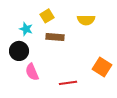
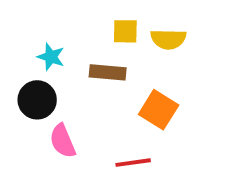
yellow square: (47, 16) -> (125, 31), moved, turned 32
orange square: (102, 67) -> (159, 110), moved

